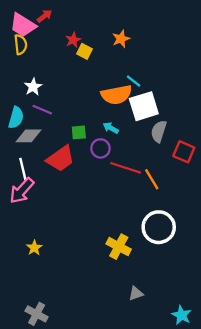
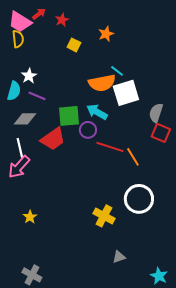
red star: (73, 40) -> (62, 20), moved
cyan semicircle: (16, 118) -> (14, 91), moved
cyan arrow: (111, 128) -> (97, 112), size x1.5
gray semicircle: (159, 131) -> (156, 113), moved
green square: (79, 132) -> (69, 116), size x1.6

